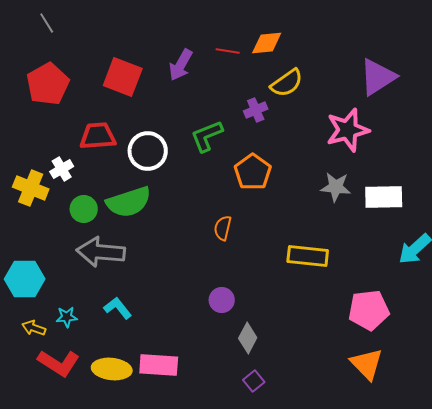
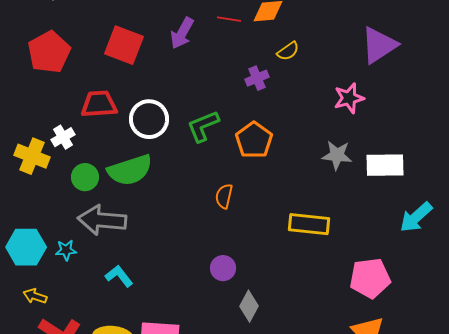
yellow semicircle: (287, 83) -> (288, 51), size x0.7
pink star: (348, 130) -> (349, 98), size x0.7
green L-shape: (207, 136) -> (203, 126), moved
cyan star: (67, 317) -> (66, 250), moved

